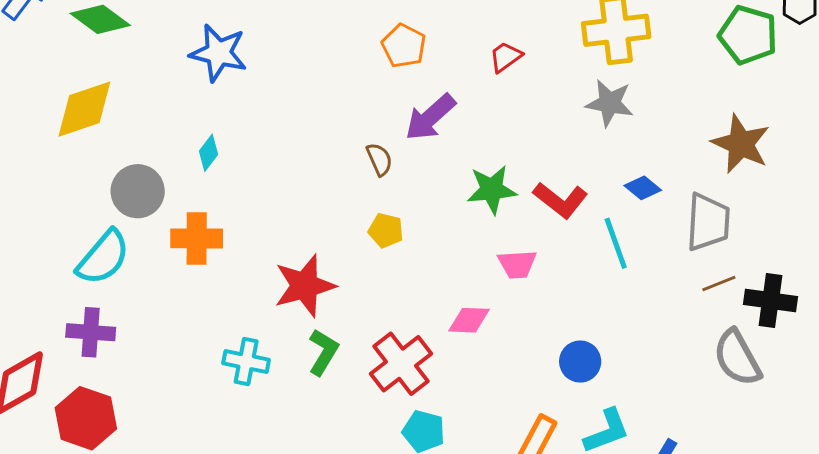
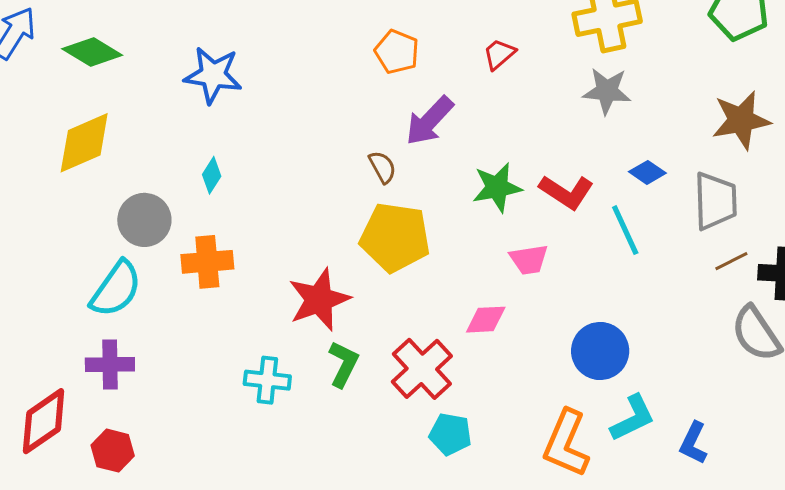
brown star: (741, 144) -> (741, 120), turned -30
yellow pentagon: (386, 230) -> (395, 237), size x2.0
blue circle: (580, 362) -> (600, 351), size x1.4
red hexagon: (86, 418) -> (113, 451), size x0.7

